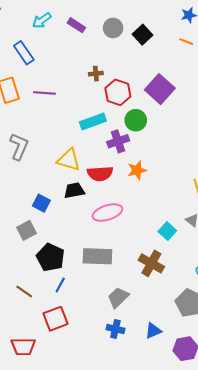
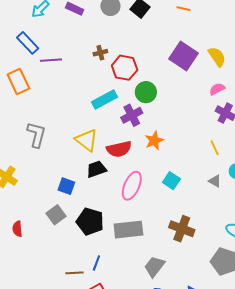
purple square: (160, 89) -> (184, 56), moved
purple line: (44, 93) -> (51, 60), moved
yellow triangle: (69, 160) -> (87, 140), turned 30
pink ellipse: (107, 213) -> (132, 186), turned -40
cyan square: (167, 231) -> (171, 181), moved
black pentagon: (50, 257) -> (90, 221), moved
brown line: (24, 292) -> (75, 273), moved, turned -30

